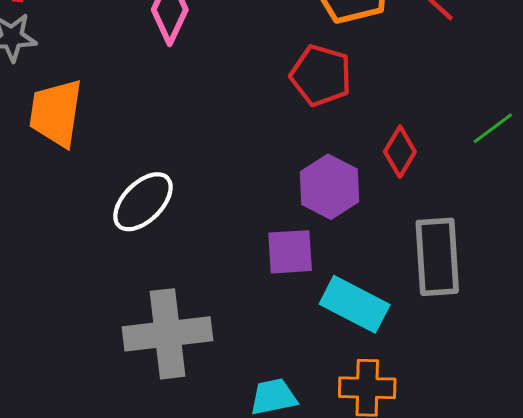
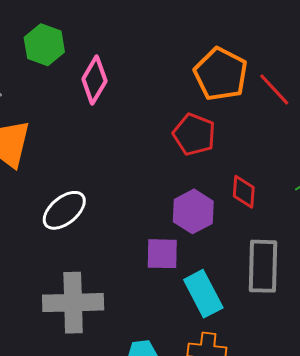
red diamond: (400, 152) -> (244, 192), turned -32
cyan rectangle: (355, 304) -> (203, 294), turned 30

